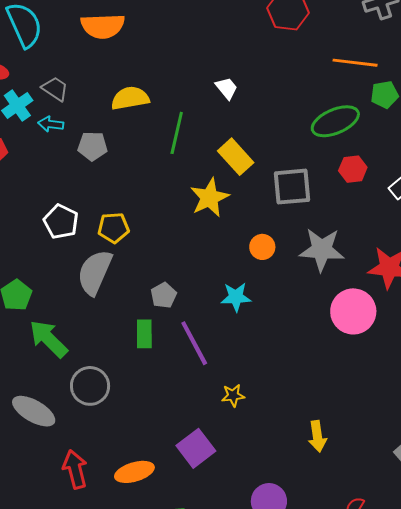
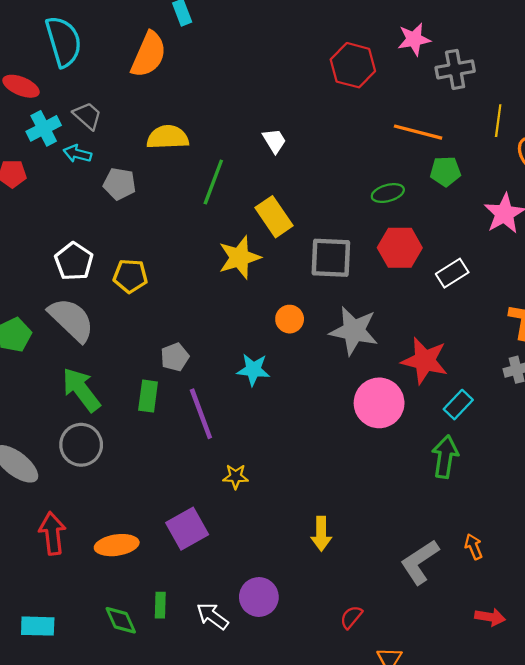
orange semicircle: (103, 26) -> (149, 55), turned -72
green ellipse: (335, 121) -> (388, 193), size x0.6
red hexagon: (353, 169) -> (400, 248), size x1.4
gray semicircle: (95, 272) -> (71, 320), moved, turned 102
green arrow: (48, 339) -> (81, 390), moved

